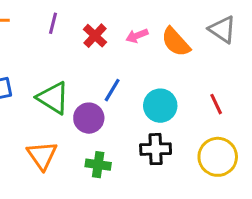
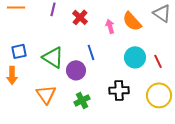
pink arrow: (137, 36) -> (110, 26), moved, turned 96
blue line: (112, 90) -> (91, 52), turned -49
cyan circle: (160, 106) -> (135, 57), moved
green cross: (98, 165) -> (82, 100), turned -35

